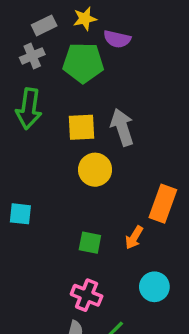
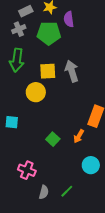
purple semicircle: (117, 39) -> (69, 19), turned 70
yellow circle: (95, 170) -> (36, 92), moved
green square: (90, 243) -> (53, 139), turned 32
pink cross: (87, 295) -> (27, 170), moved

